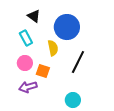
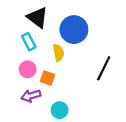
black triangle: (34, 16) -> (38, 17), size x1.5
black line: (78, 62) -> (104, 68), moved
cyan circle: (73, 100) -> (60, 110), moved

